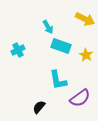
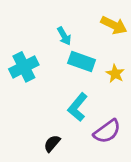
cyan cross: (18, 50) -> (24, 67), size x1.5
cyan L-shape: (58, 80) -> (78, 107), turned 50

